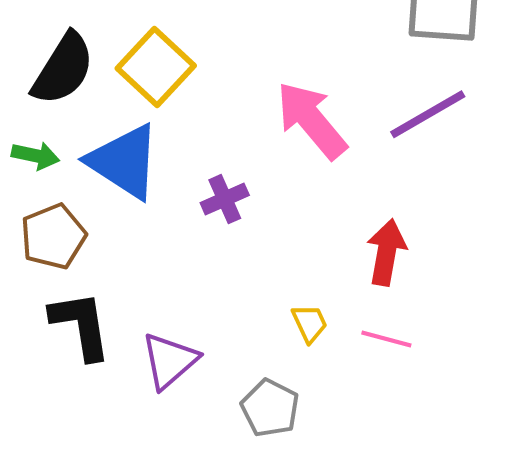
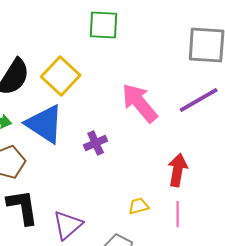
yellow trapezoid: (310, 323) -> (139, 206), turned -80
pink line: (386, 339) -> (178, 214), turned 75

